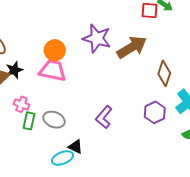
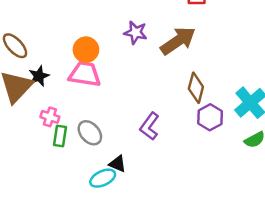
purple star: (97, 38) -> (136, 33), size x0.7
brown diamond: (164, 73) -> (196, 88), moved
gray ellipse: (54, 120) -> (90, 133), turned 30

